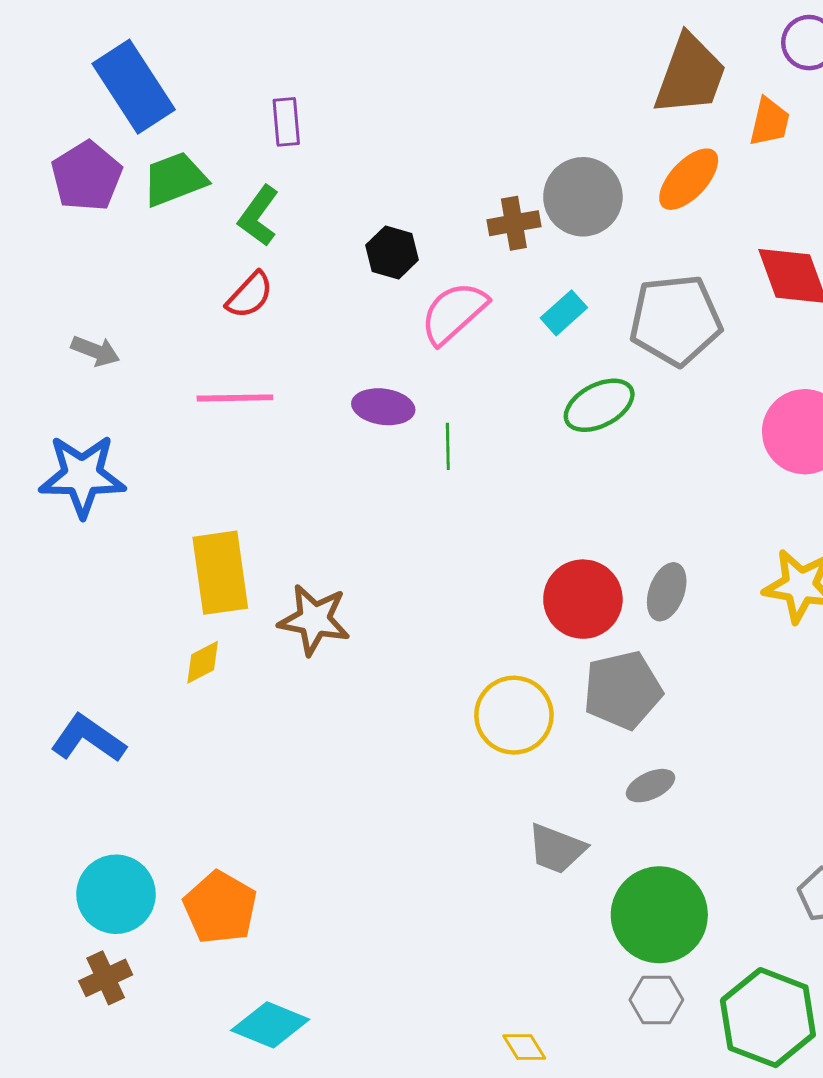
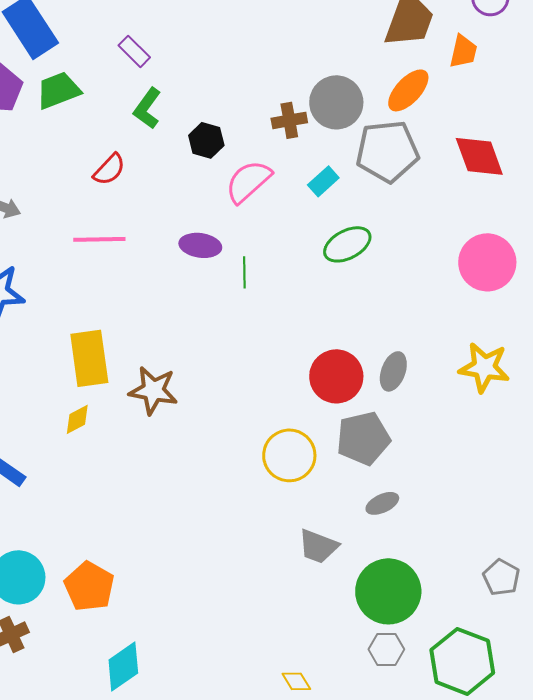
purple rectangle: (286, 122) -> (134, 51), turned -40
green L-shape: (258, 216) -> (147, 108), moved
gray pentagon: (675, 320) -> (387, 151), moved
cyan diamond: (270, 1025) -> (123, 666), turned -57

